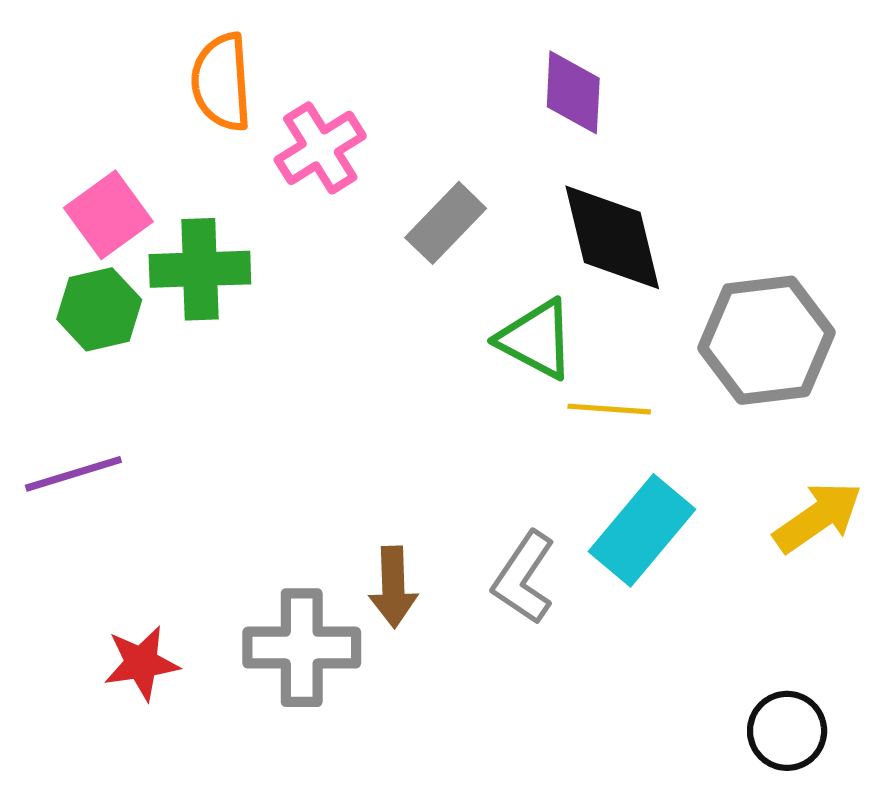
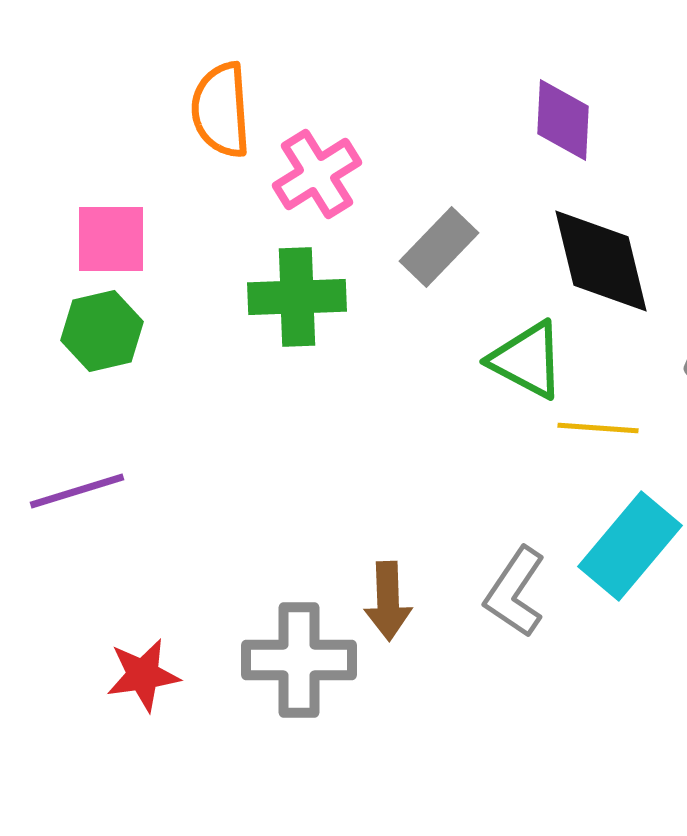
pink square: (108, 215) -> (111, 239), turned 36
green cross: (200, 269) -> (297, 297), moved

